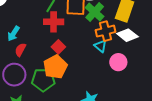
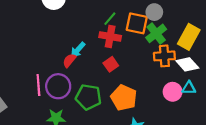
cyan arrow: (13, 34) -> (78, 50), moved
cyan triangle: (100, 46) -> (189, 88), moved, turned -48
orange pentagon: (55, 67) -> (124, 98), moved, turned -30

